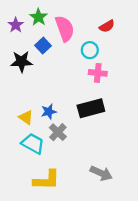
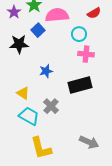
pink semicircle: (65, 28) -> (57, 15), turned -75
blue star: (49, 112) -> (46, 71), moved
yellow L-shape: (46, 180) -> (41, 148), turned 75

